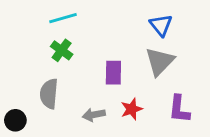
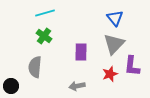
red star: (132, 109) -> (110, 74), moved
purple L-shape: (179, 109) -> (132, 66), moved
gray arrow: (94, 115) -> (77, 86), moved

